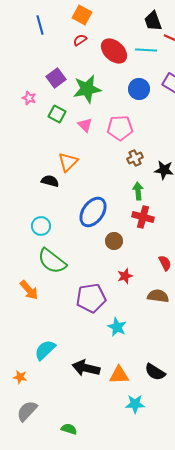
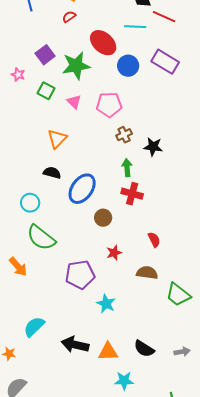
red ellipse: (114, 51) -> (103, 43), moved
black semicircle: (50, 181) -> (52, 173), moved

